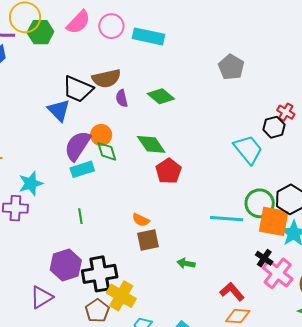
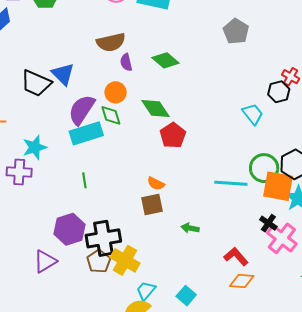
black trapezoid: (78, 89) -> (36, 83), moved
orange circle: (101, 135) -> (116, 92), moved
cyan trapezoid: (248, 149) -> (253, 114), size x0.7
cyan rectangle: (82, 169) -> (86, 133), size x1.4
orange semicircle: (141, 220) -> (156, 184), moved
brown pentagon: (97, 311) -> (99, 261), moved

